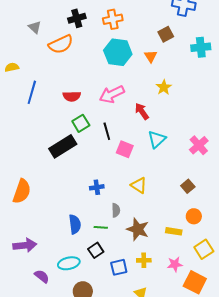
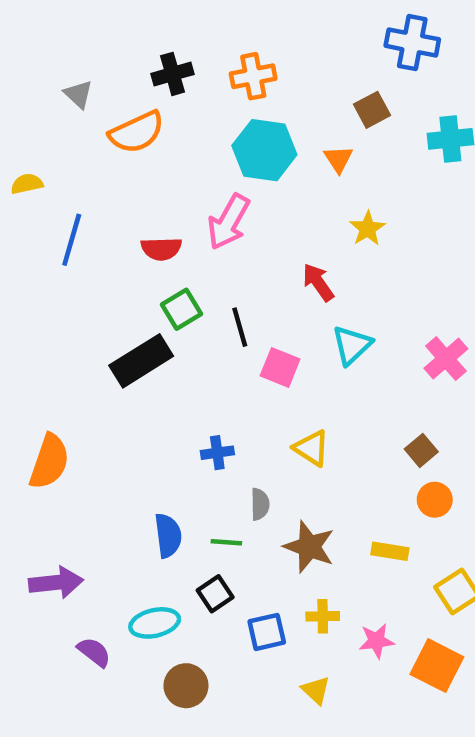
pink arrow: (112, 94) -> (229, 222), moved, turned -35
orange circle: (194, 216) -> (435, 500), moved
pink star: (175, 264) -> (376, 641), moved

